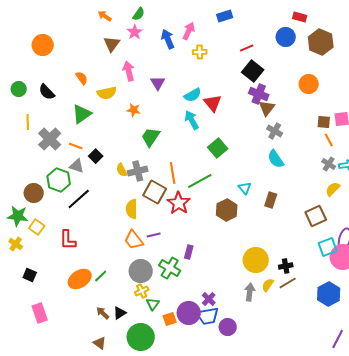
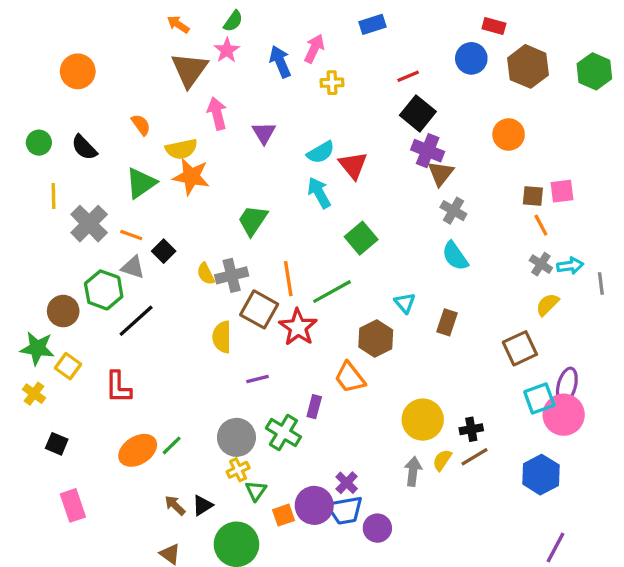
brown triangle: (112, 44) -> (189, 70), size x1.4
orange star: (134, 110) -> (191, 177), moved, size x1.6
orange trapezoid: (134, 240) -> (350, 377), moved

